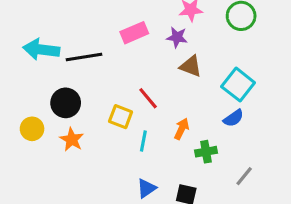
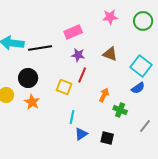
purple star: (177, 37) -> (78, 55), moved
red line: (148, 98) -> (82, 75), turned 63
cyan line: (143, 141) -> (72, 117), moved
green cross: (206, 152) -> (120, 110), turned 32

